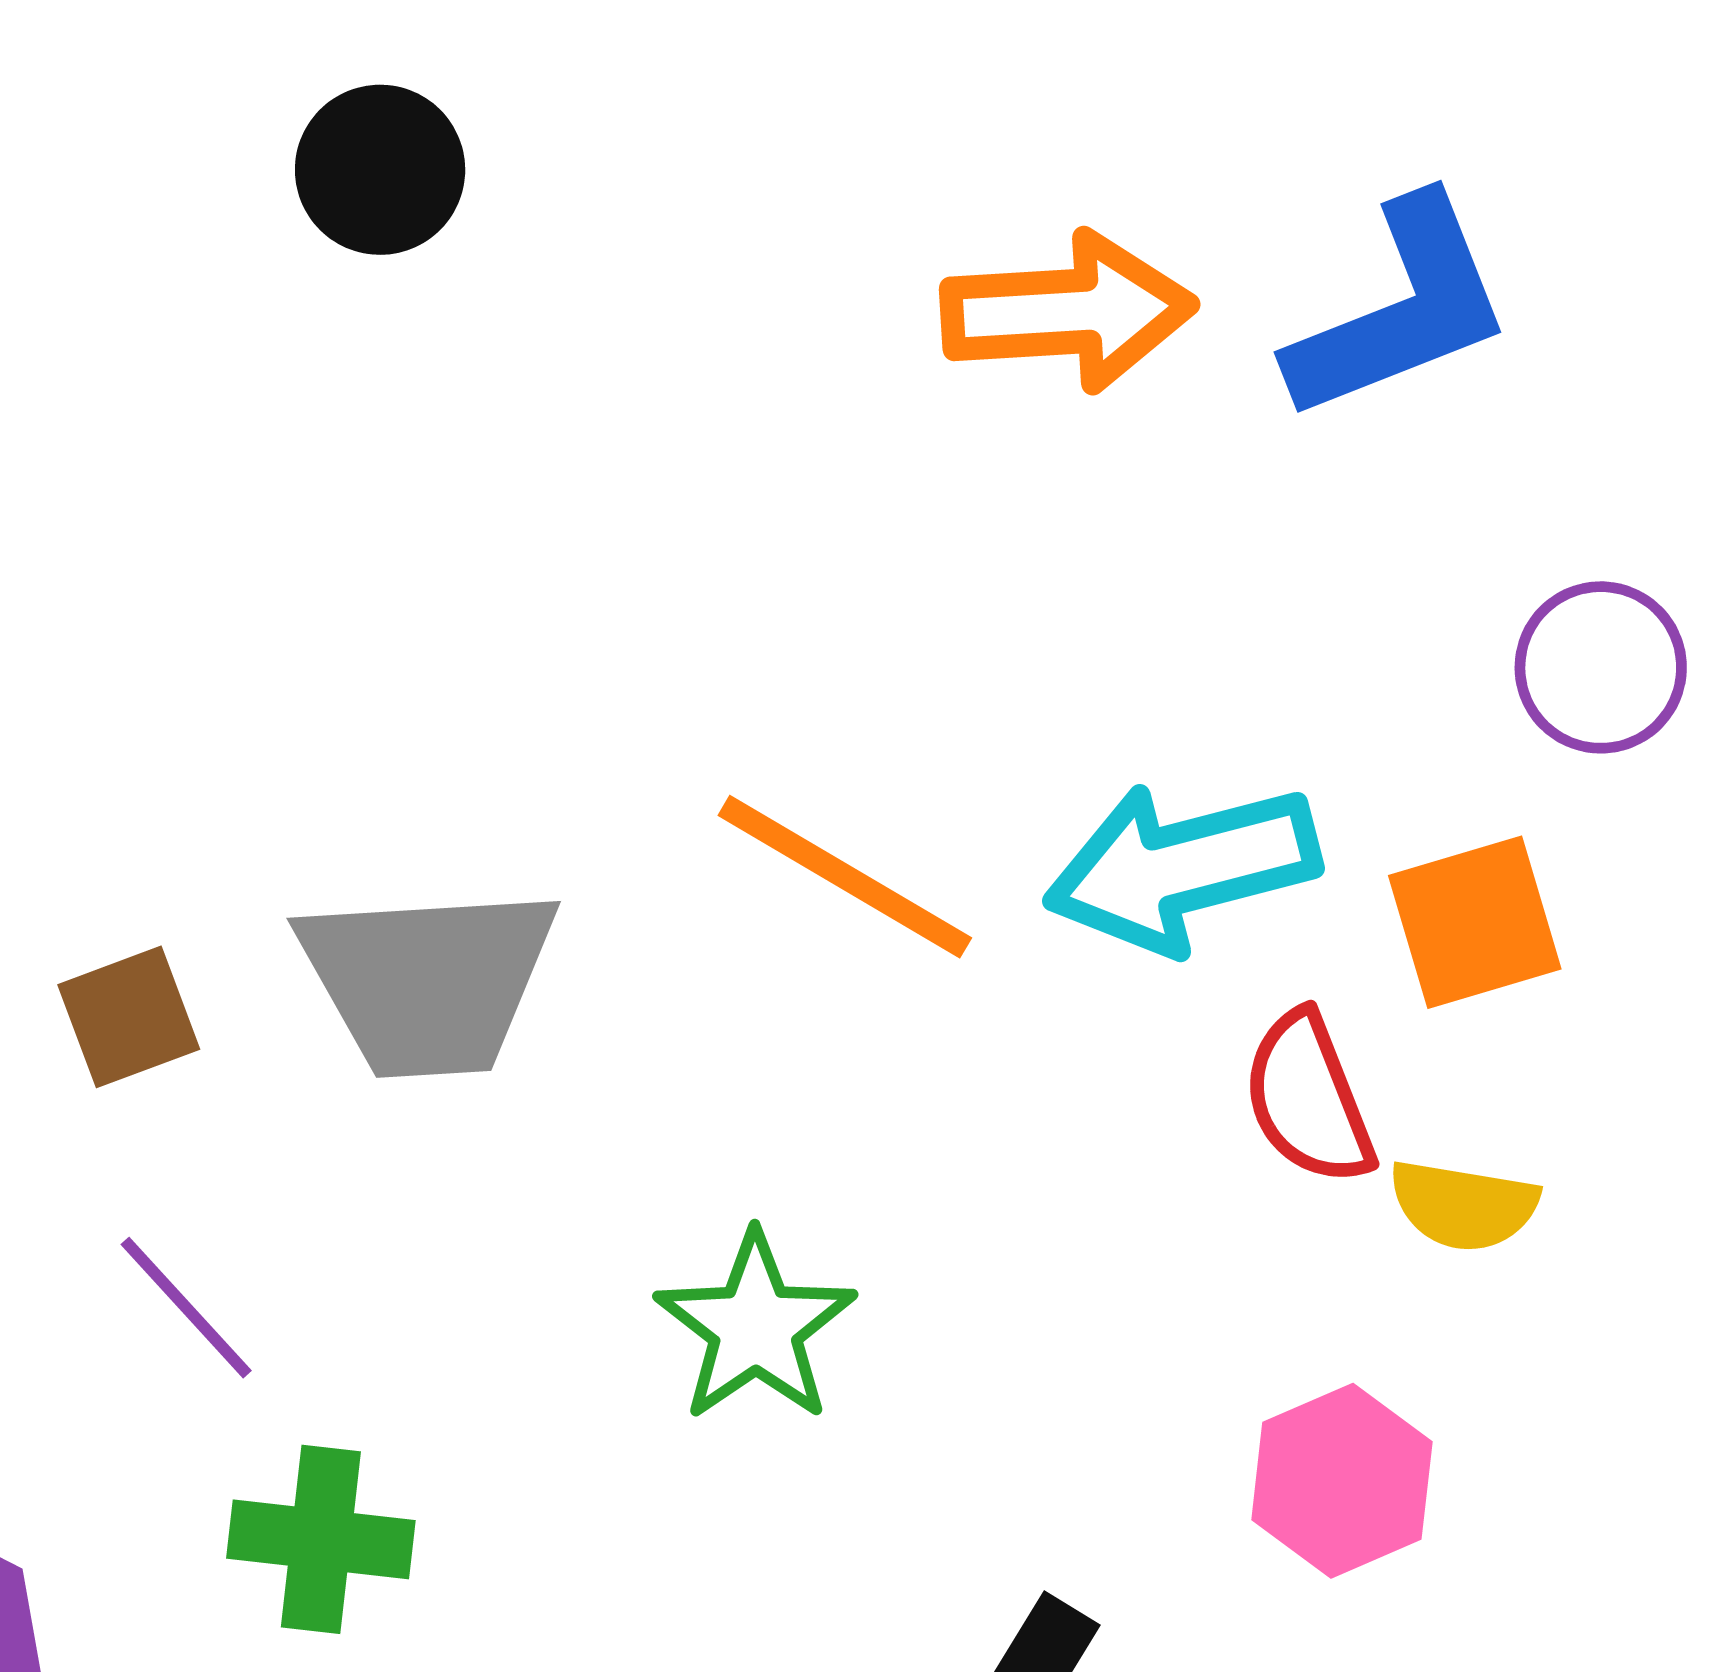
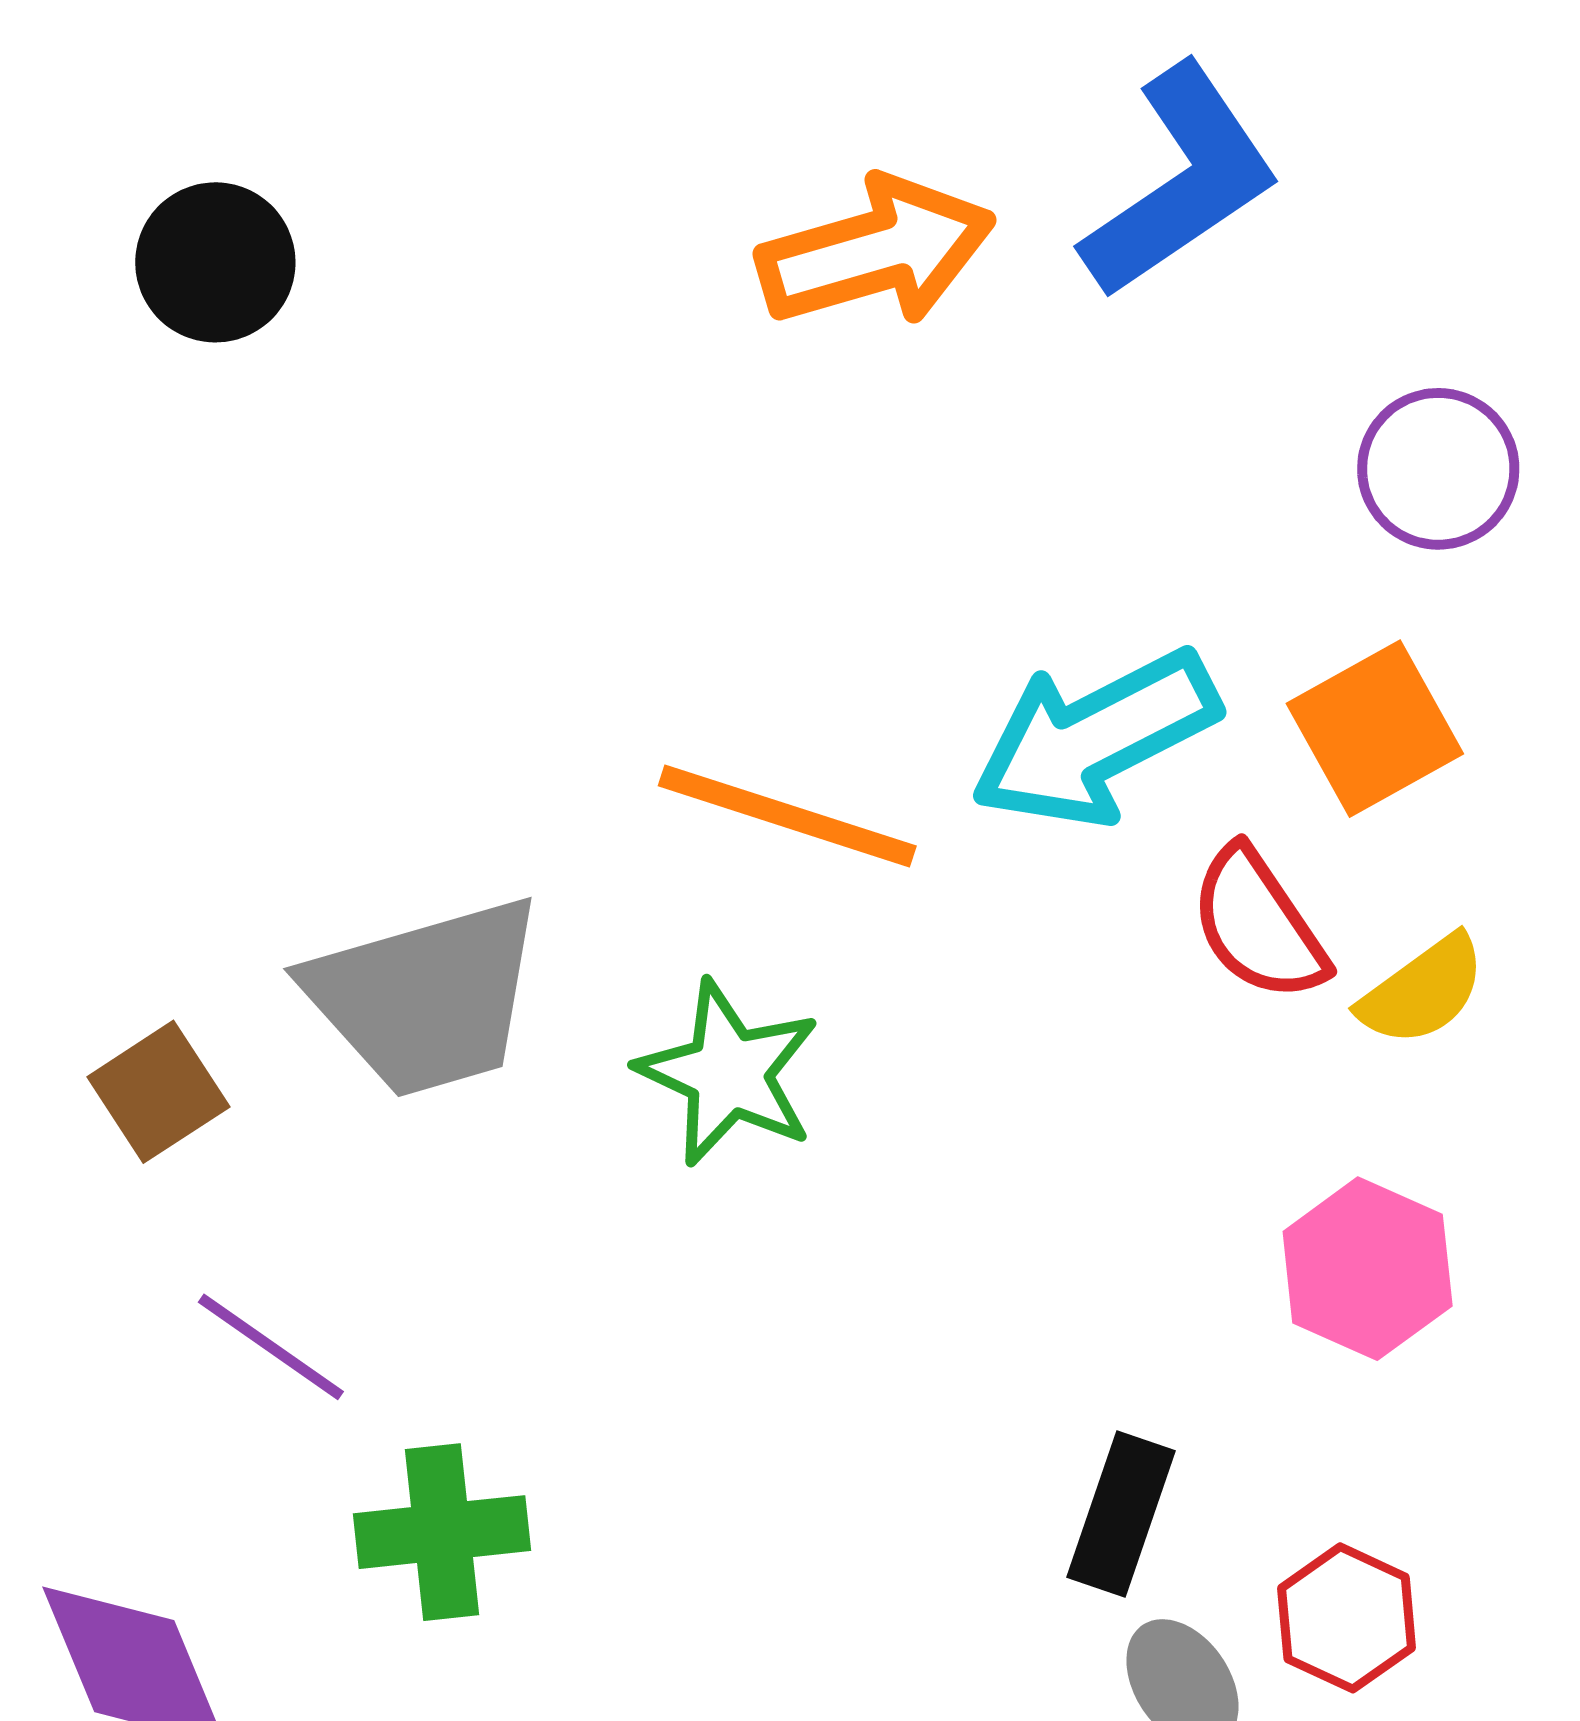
yellow semicircle: (1464, 1205) -> (1423, 991), turned -33
green star: (756, 1327) -> (729, 1073), moved

